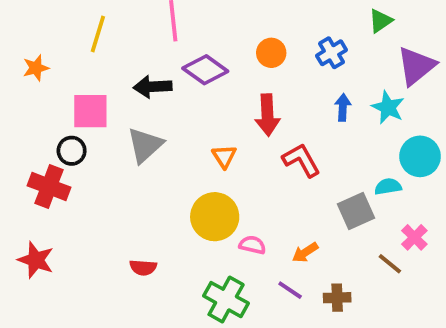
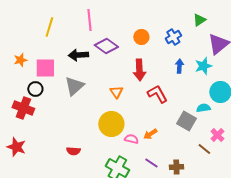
orange star: (36, 68) -> (20, 60), moved
cyan star: (388, 107) -> (203, 66), turned 30
gray square: (356, 211) -> (186, 121), turned -36
orange arrow: (305, 252) -> (150, 134), moved

